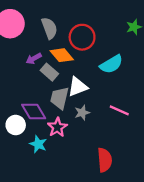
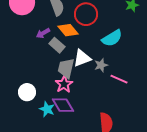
purple diamond: (34, 111) -> (63, 105), moved
gray star: (82, 113) -> (101, 65), moved
pink star: (57, 127) -> (64, 84), moved

